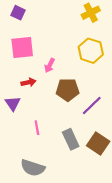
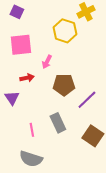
yellow hexagon: (91, 51) -> (65, 31), moved
pink line: (37, 128) -> (32, 130), moved
gray rectangle: (71, 139) -> (58, 123), moved

